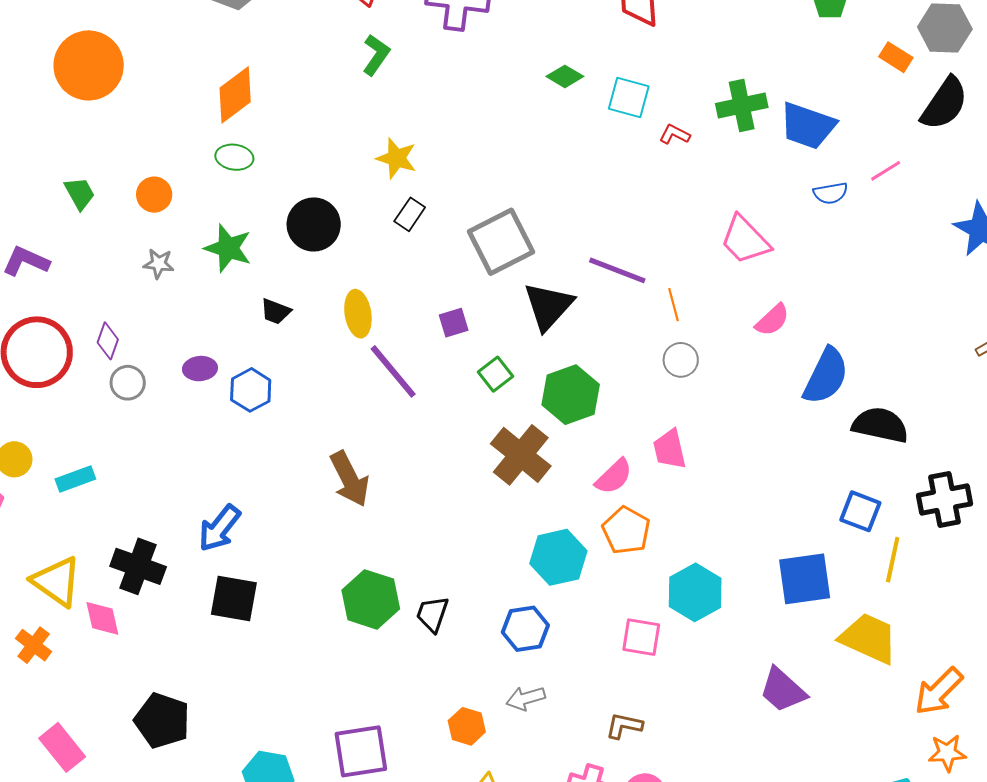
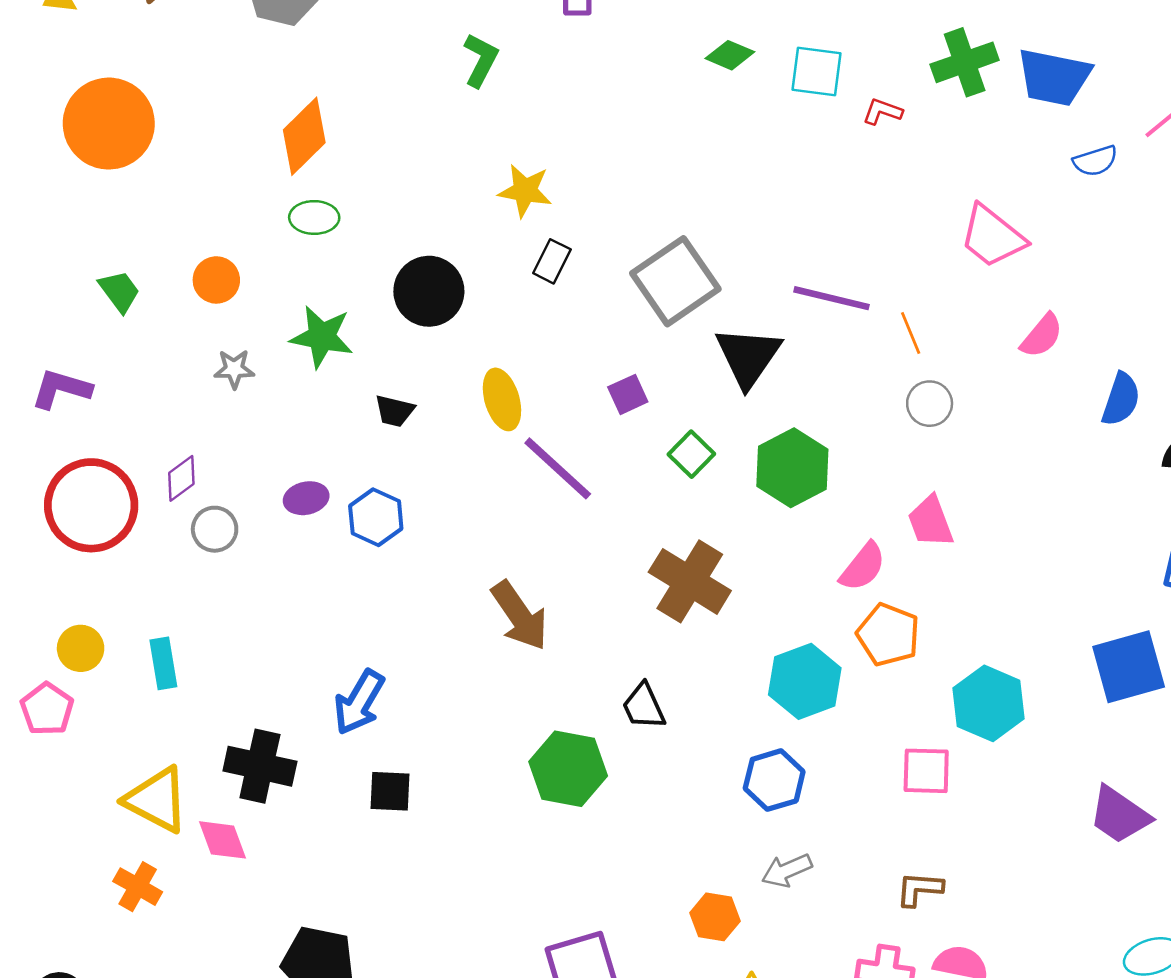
purple diamond: (108, 341) -> (181, 478), turned 42
blue semicircle: (826, 376) -> (1121, 399), size x0.7
brown cross: (521, 455) -> (690, 581), moved
cyan rectangle: (75, 479) -> (163, 663), turned -72
black square: (234, 598) -> (390, 791), size x0.7
black trapezoid: (432, 614) -> (644, 706), moved, turned -36

